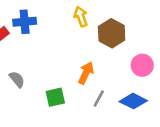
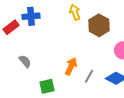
orange arrow: (86, 73) -> (71, 66), moved
green square: (55, 97) -> (47, 86), moved

